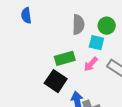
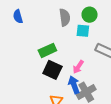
green rectangle: (65, 58) -> (47, 50), moved
pink arrow: (91, 64) -> (78, 67), moved

